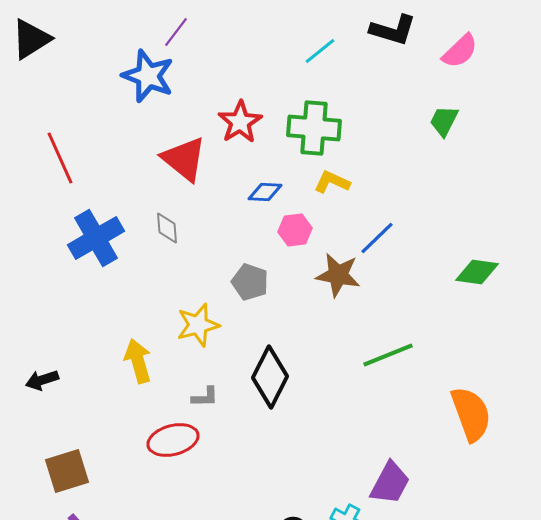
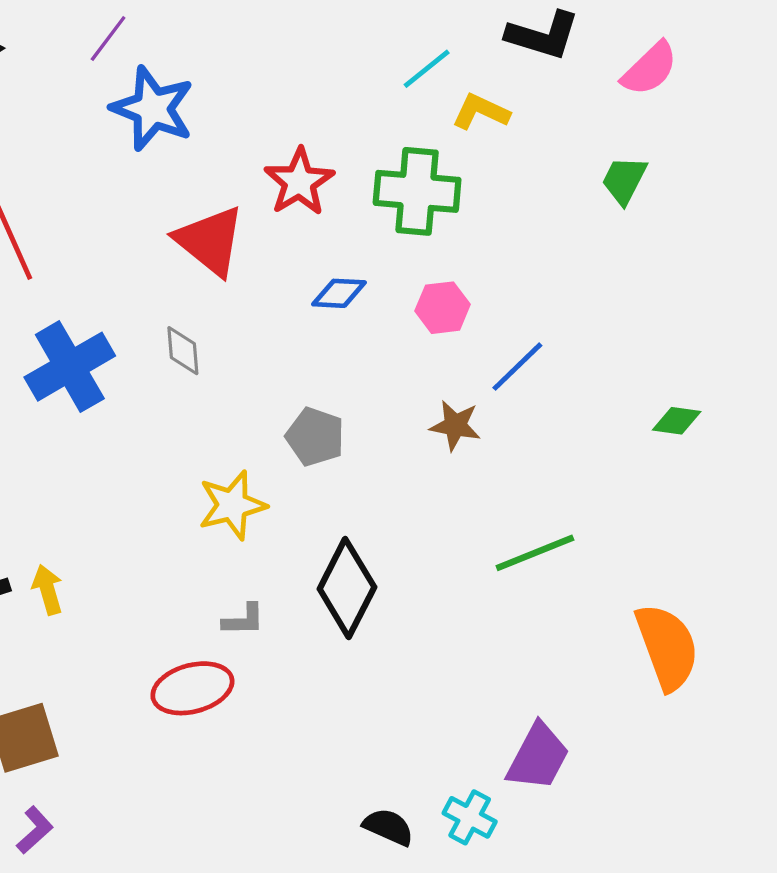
purple line: (176, 32) -> (108, 38), moved
yellow L-shape: (332, 182) -> (481, 112), moved
pink hexagon: (295, 230) -> (443, 308), moved
green diamond: (477, 272) -> (677, 421), size x0.7
brown star: (338, 275) -> (455, 426), size x0.7
yellow arrow: (138, 361) -> (48, 590), moved, size x0.7

